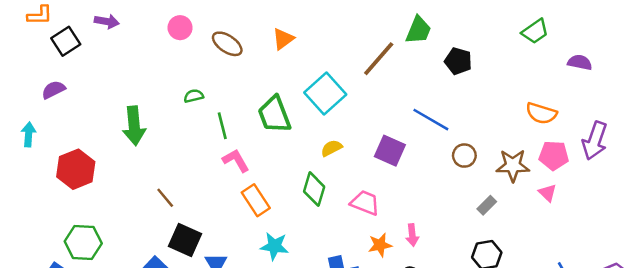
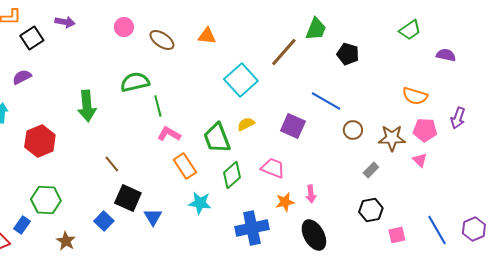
orange triangle: (283, 39) -> (207, 36), turned 42
green semicircle: (194, 96) -> (135, 82), size x1.8
green trapezoid: (274, 115) -> (217, 138), moved
purple arrow: (595, 141) -> (458, 118), size x0.7
pink L-shape: (236, 160) -> (169, 134), turned -30
green diamond: (314, 189) -> (232, 175), moved, turned 32

